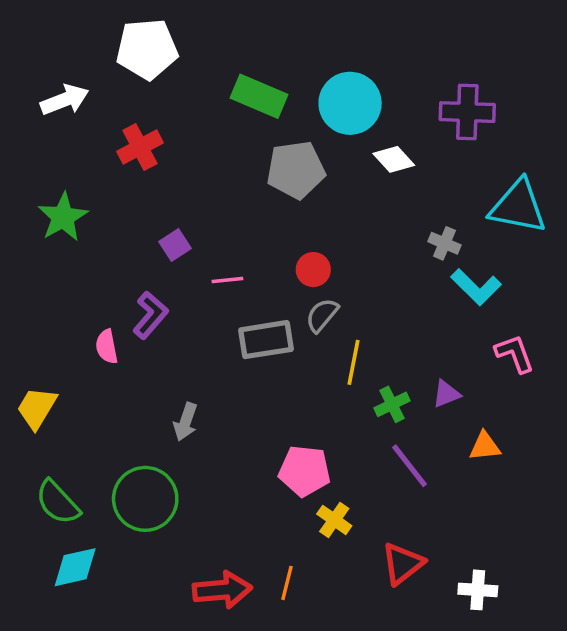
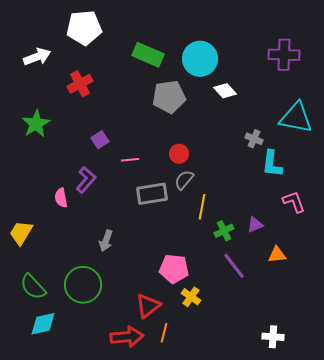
purple cross: (467, 112) -> (284, 55), moved
cyan L-shape: (476, 287) -> (272, 164), turned 52
red triangle: (403, 564) -> (148, 306), moved

